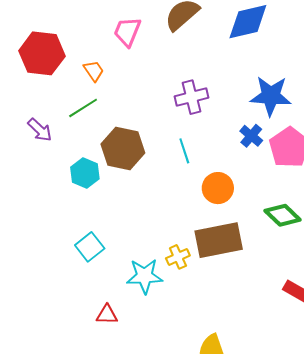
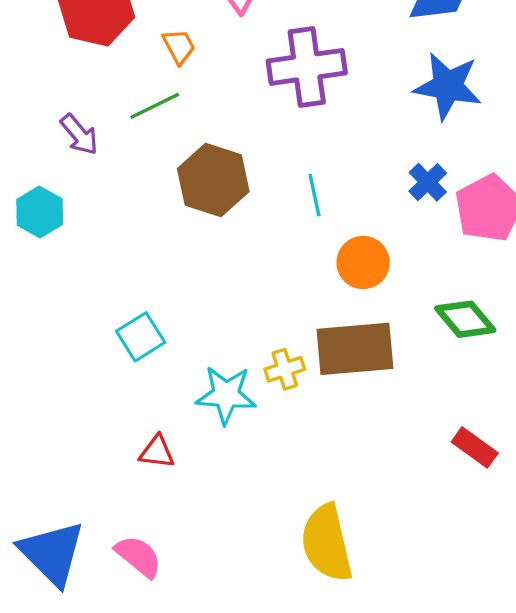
blue star: (271, 96) -> (448, 86), moved
purple cross: (191, 97) -> (307, 67), moved, size x1.4
cyan hexagon: (85, 173) -> (40, 212), moved

